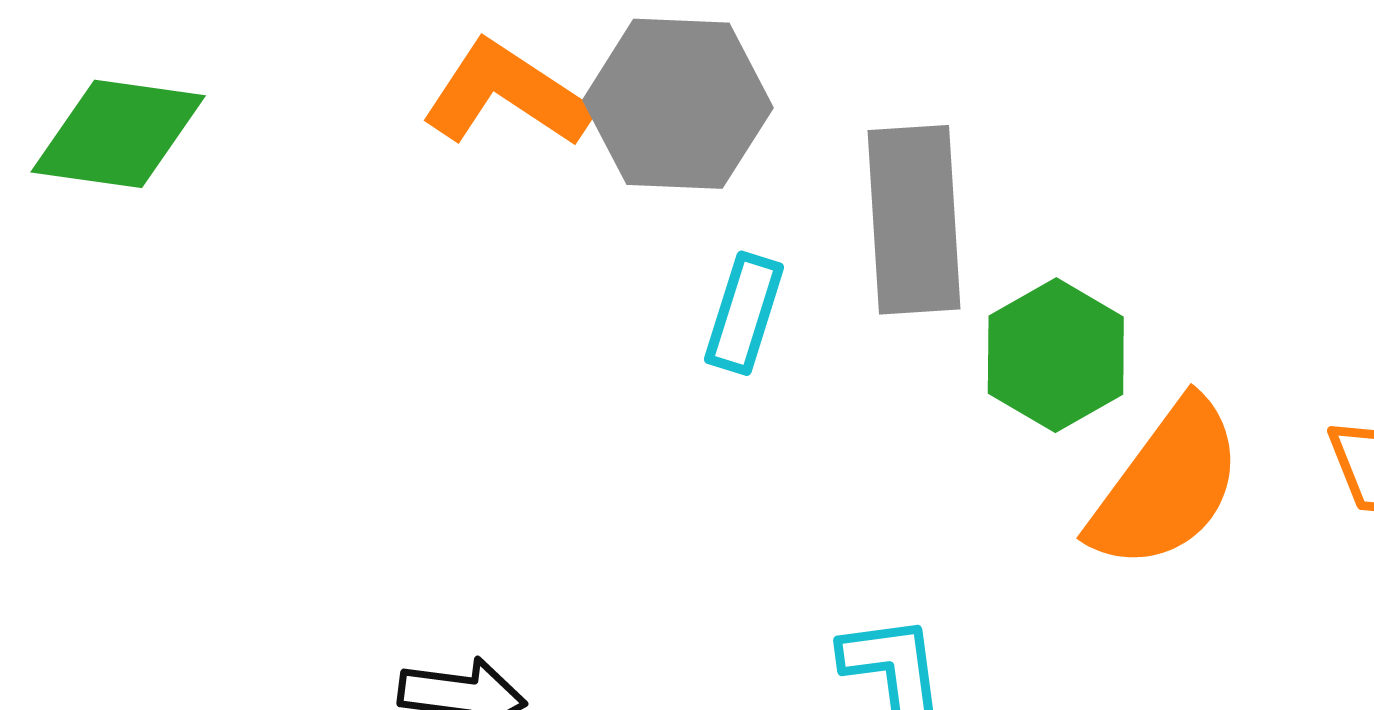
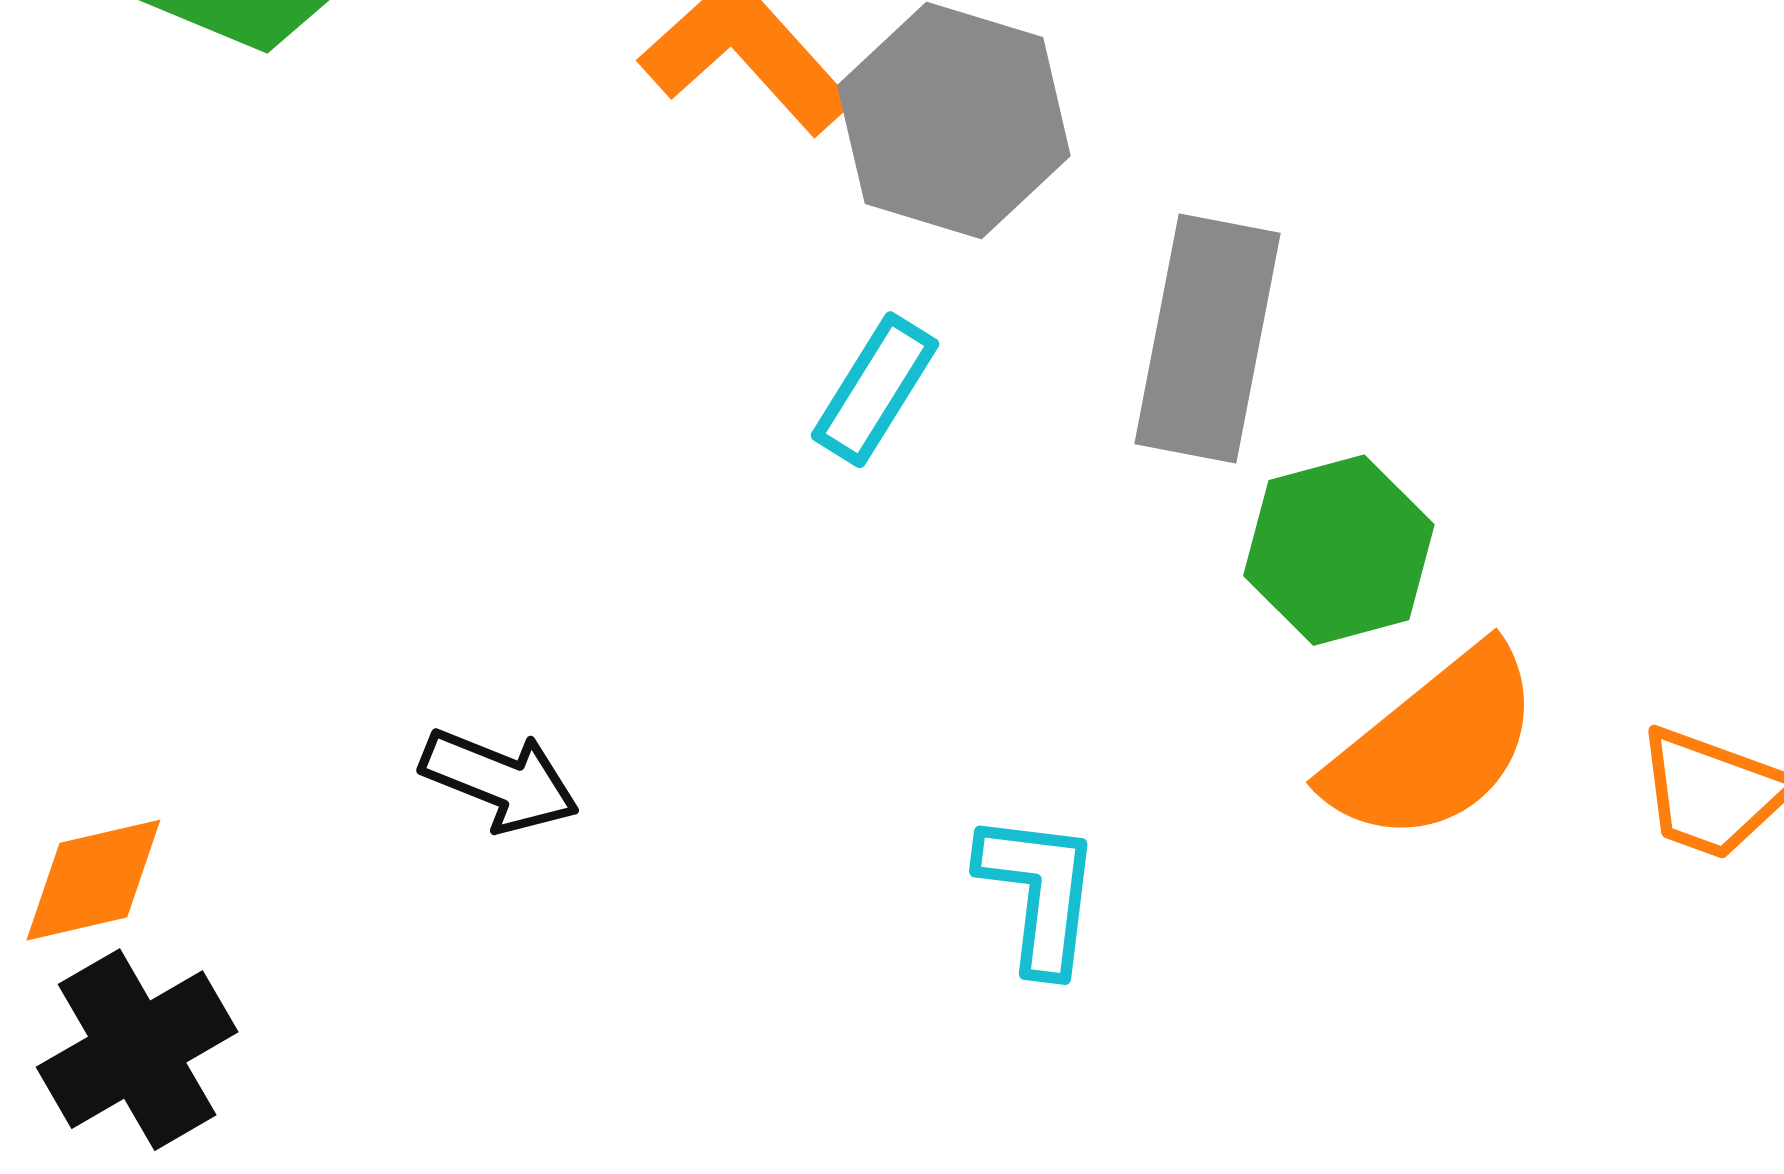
cyan rectangle: (744, 313) -> (875, 390), moved

